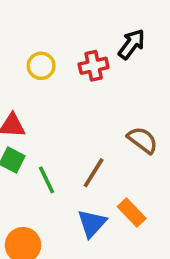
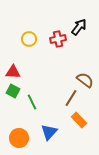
brown line: (94, 173) -> (71, 98), moved
blue triangle: (92, 223) -> (49, 132), moved

